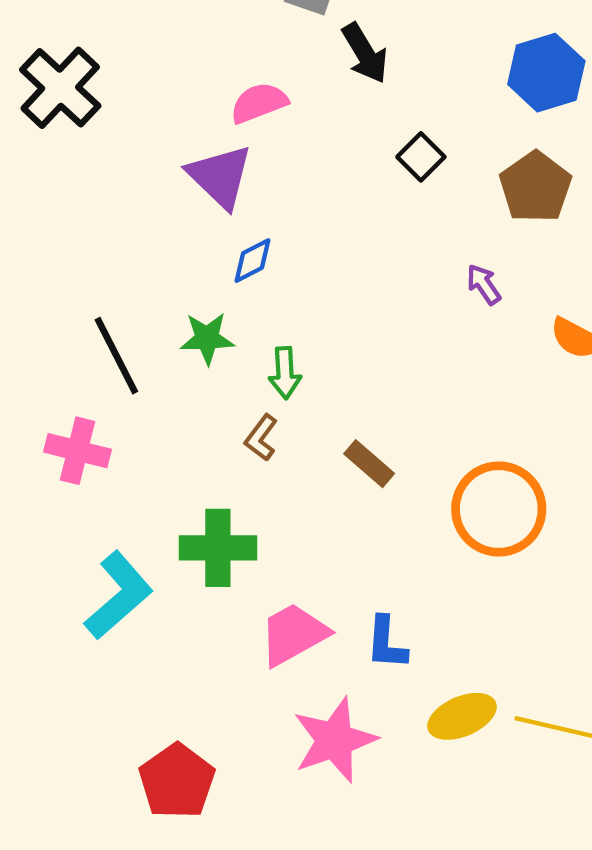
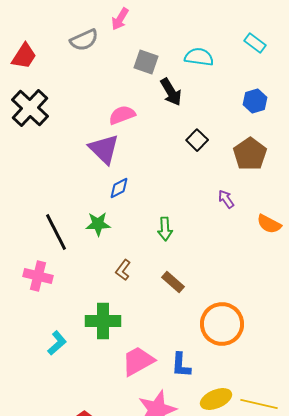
blue hexagon: (546, 73) -> (255, 101), size x0.7
green arrow: (285, 373) -> (165, 229), moved
orange circle: (499, 509) -> (222, 324), moved
cyan L-shape: (119, 595) -> (57, 343), size x0.6

